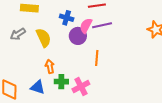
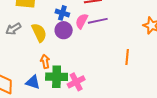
purple circle: (78, 36) -> (64, 30), moved
orange line: (97, 58) -> (127, 57), moved
green cross: (61, 82) -> (57, 77), size x1.5

